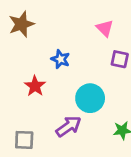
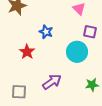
cyan circle: (90, 98) -> (77, 52), moved

